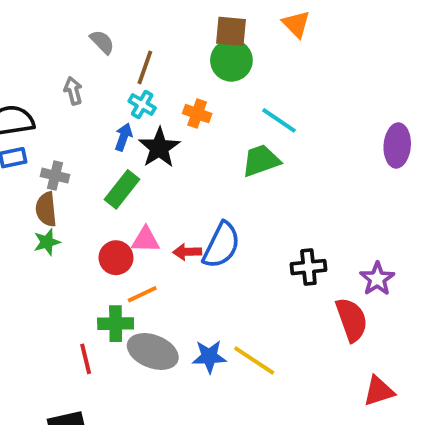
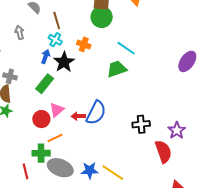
brown line: (145, 67) -> (57, 21), turned -36
purple ellipse: (397, 145) -> (187, 61), turned 30
pink triangle: (145, 240) -> (57, 110), turned -42

